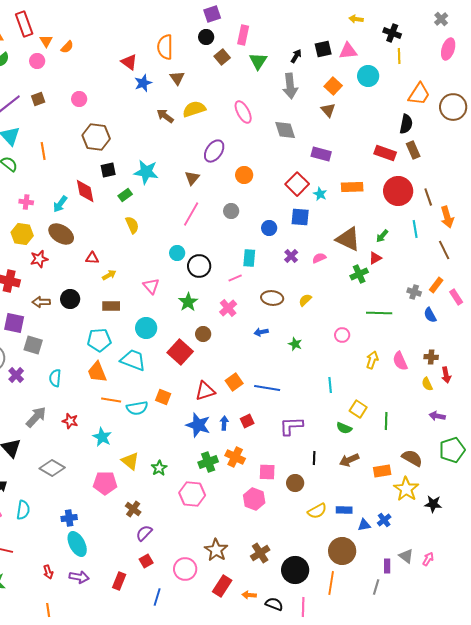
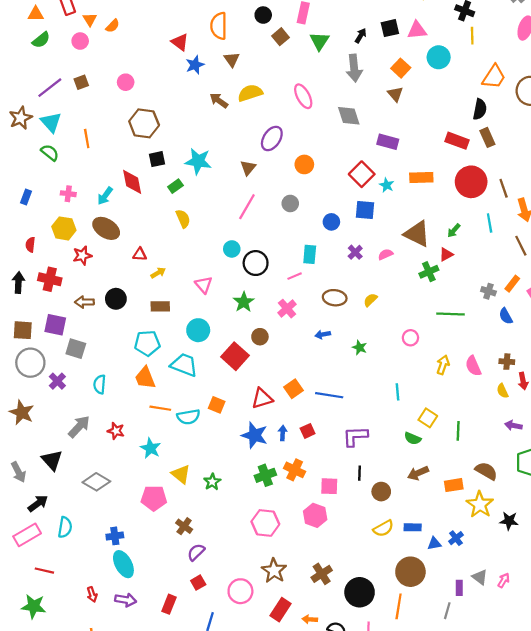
black line: (314, 458) -> (360, 473), moved
brown circle: (295, 483) -> (381, 492), moved
pink hexagon: (192, 494) -> (265, 523), moved

